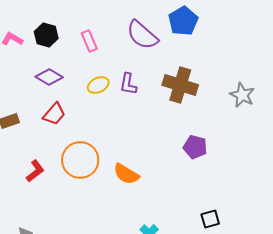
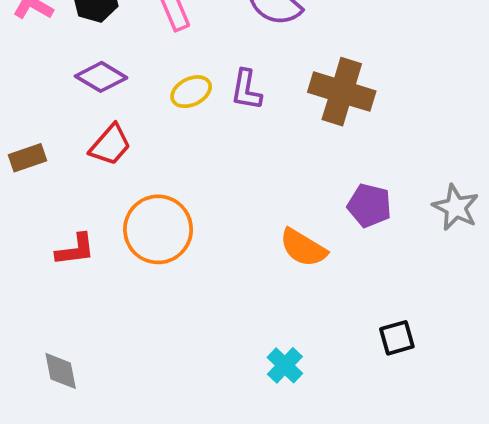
gray star: (242, 95) -> (456, 207), moved
red L-shape: (35, 171) -> (75, 250), turned 30
orange semicircle: (126, 174) -> (303, 248), moved

